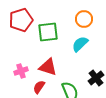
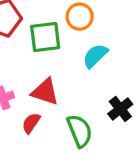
orange circle: (84, 19) -> (80, 17), moved

